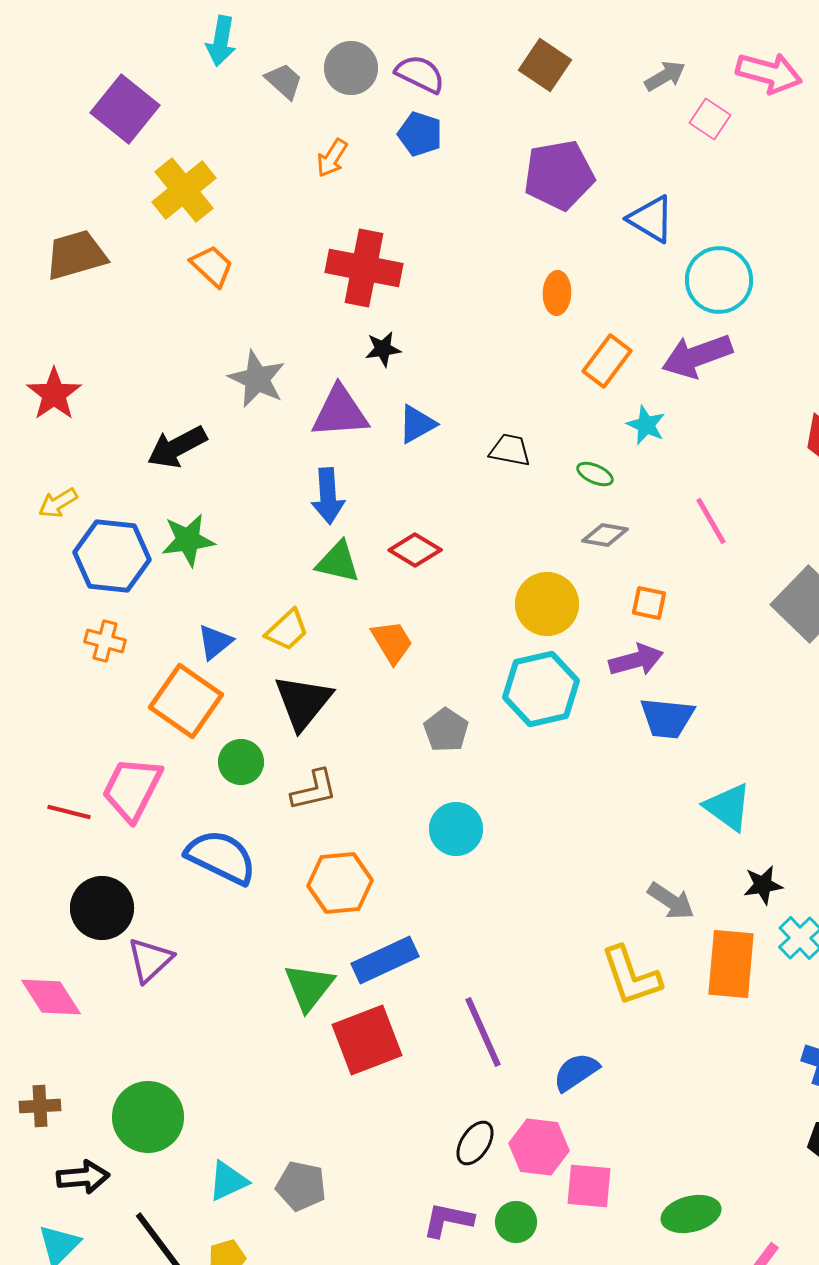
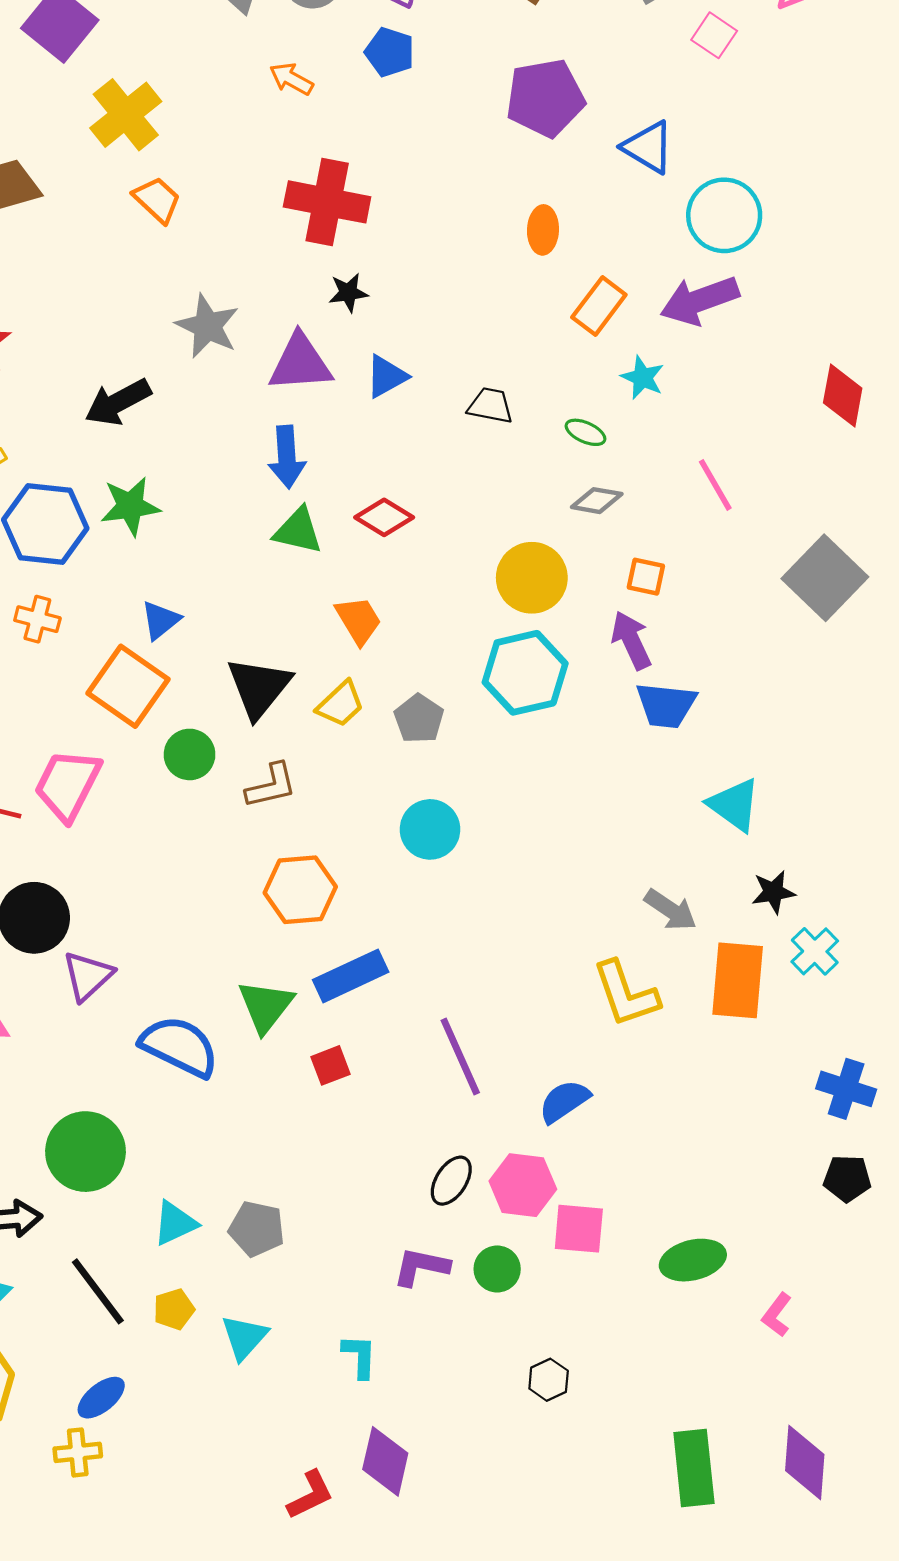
orange arrow: (332, 158) -> (291, 79), turned 87
yellow trapezoid: (287, 630) -> (341, 704), moved
purple arrow: (636, 660) -> (631, 640), turned -100
blue semicircle: (221, 857) -> (179, 1046), moved
red square: (367, 1040) -> (330, 1065), size x0.5

